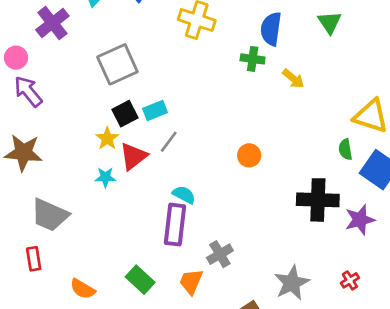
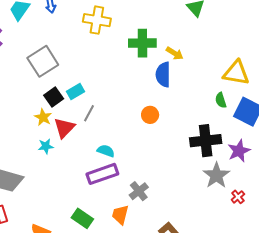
blue semicircle: (271, 29) -> (163, 75), moved
green cross: (253, 59) -> (142, 43), size x1.5
purple rectangle: (175, 225) -> (102, 174), turned 72
gray star: (292, 283) -> (216, 175), moved

